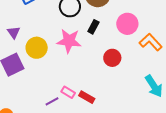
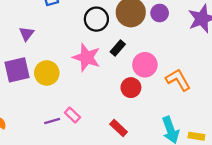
pink circle: (127, 24) -> (145, 65), moved
yellow circle: (37, 48) -> (47, 73), moved
red rectangle: (87, 97) -> (119, 128), moved

